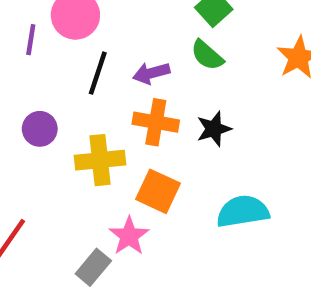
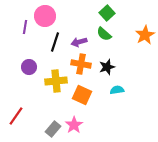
cyan semicircle: (243, 211) -> (117, 90), moved, size x0.6
pink star: (129, 236) -> (74, 125), moved

